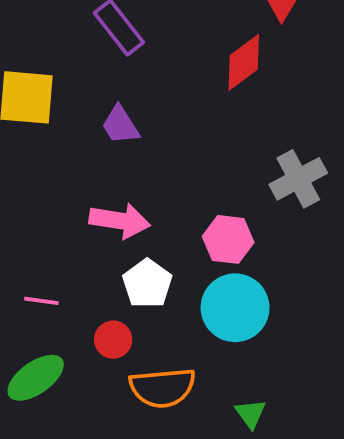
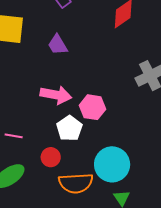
pink hexagon: (228, 239) -> (92, 107), moved
cyan circle: (235, 308) -> (112, 164), moved

